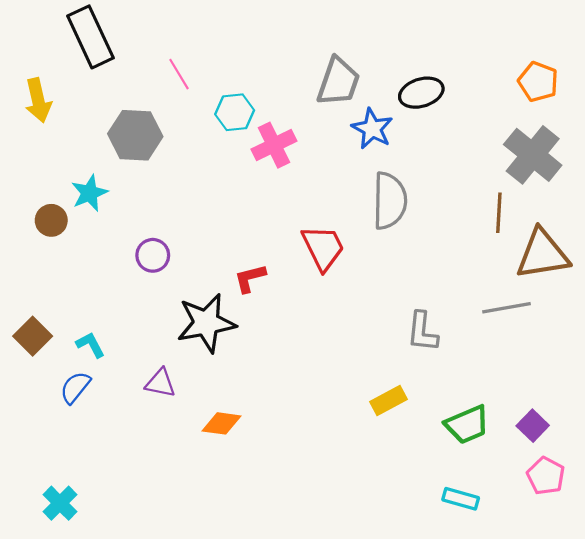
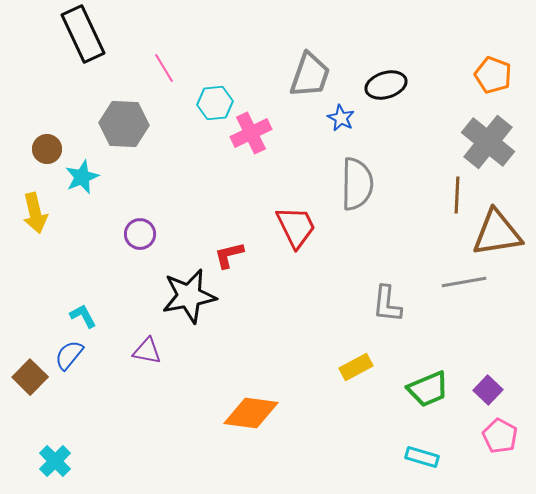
yellow arrow: (38, 100) -> (35, 213), moved
blue star: (372, 129) -> (341, 118), size x0.7
brown circle: (51, 220) -> (47, 149), moved
brown square: (33, 336) -> (30, 377), moved
orange diamond: (222, 423) -> (251, 413), moved, size x1.5

